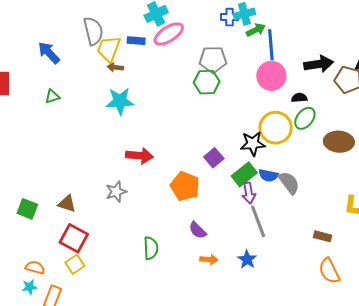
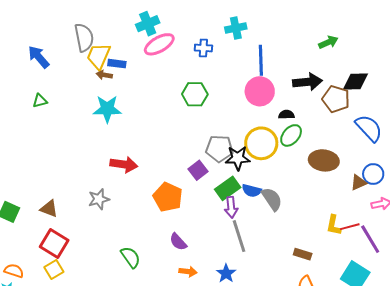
blue cross: (230, 17) -> (203, 48), moved
green arrow: (256, 30) -> (328, 42), moved
blue rectangle: (136, 41) -> (117, 64), moved
gray pentagon: (213, 60) -> (219, 149), moved
green semicircle: (151, 248) -> (131, 257), turned -35

